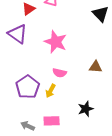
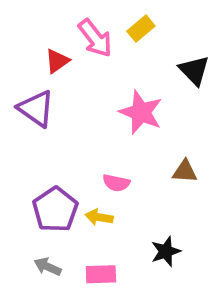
pink star: (56, 42) -> (141, 112), moved
yellow arrow: (51, 91) -> (99, 217), turned 72
gray arrow: (28, 126) -> (48, 267), moved

